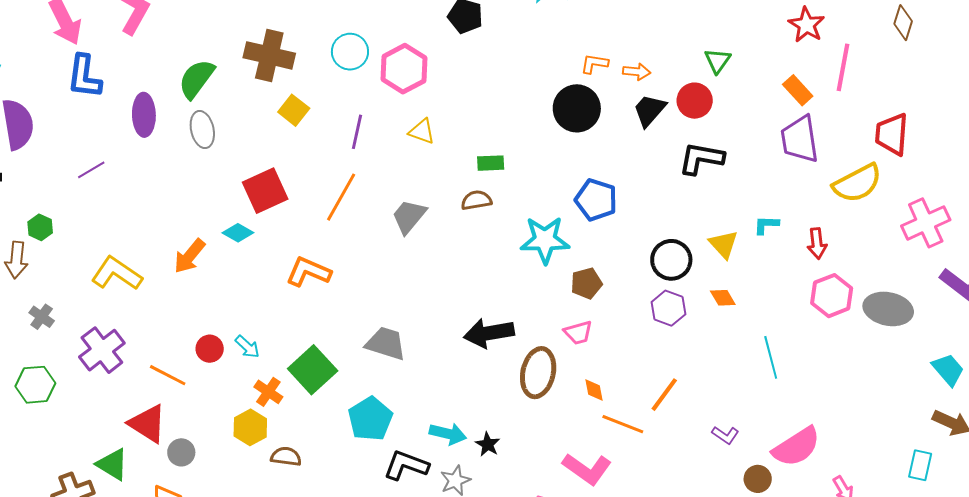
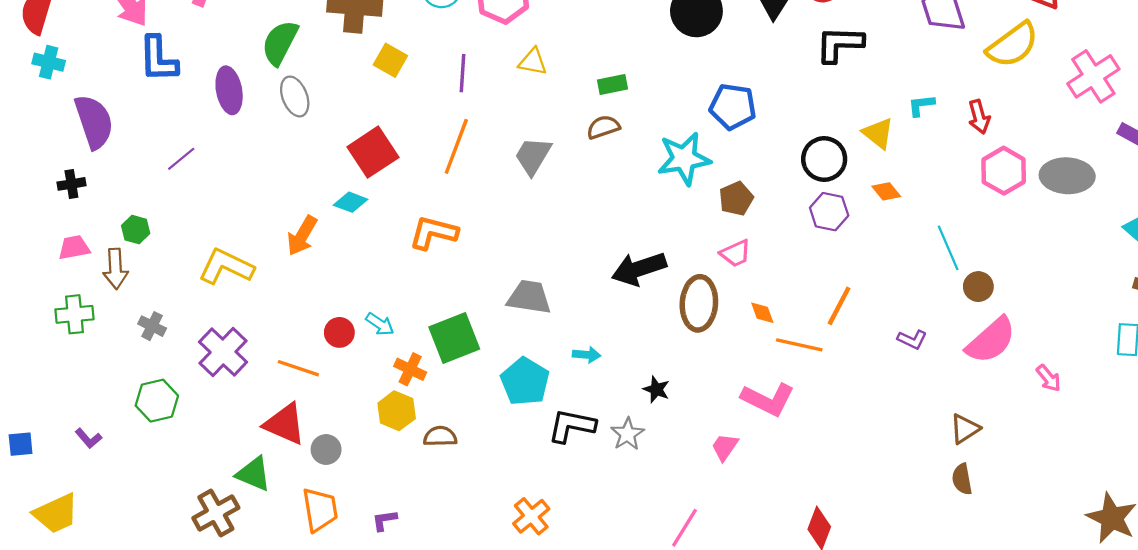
green square: (313, 370) -> (454, 338), turned 30
cyan arrow: (448, 434) -> (587, 355), moved, size x0.7
brown circle: (758, 479) -> (978, 287), moved

